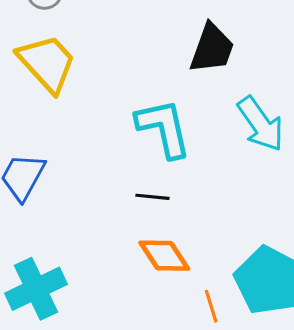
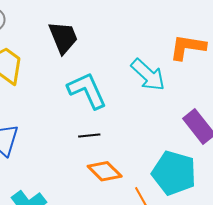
black trapezoid: (212, 48) -> (63, 37), moved, turned -30

